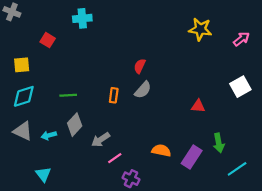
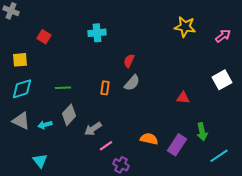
cyan cross: (82, 18) -> (97, 33), moved

